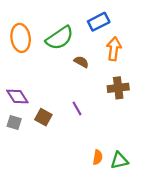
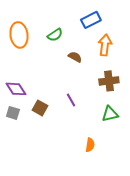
green semicircle: (60, 38) -> (55, 35), size x0.6
green triangle: (119, 161) -> (110, 114), moved

